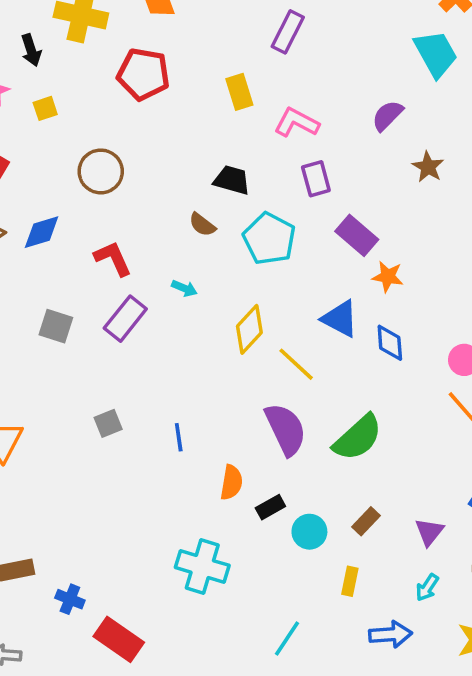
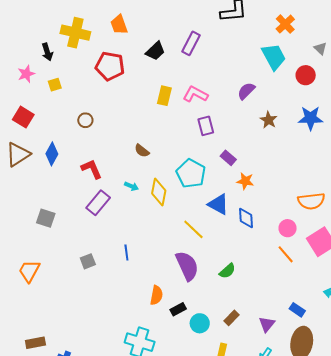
yellow rectangle: (239, 92) -> (164, 96), moved, turned 30
brown circle: (101, 171) -> (85, 120), size x0.6
black trapezoid: (232, 180) -> (155, 51), moved, turned 120
blue diamond: (42, 232) -> (52, 154), turned -45
purple rectangle: (357, 235) -> (228, 158), size x0.7
cyan pentagon: (269, 239) -> (191, 174), moved
gray square: (56, 326) -> (46, 218), moved
yellow diamond: (249, 329) -> (159, 192), moved, turned -32
blue line: (179, 437) -> (126, 253), moved
green semicircle: (358, 438) -> (227, 271), size x0.6

